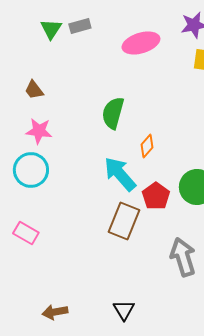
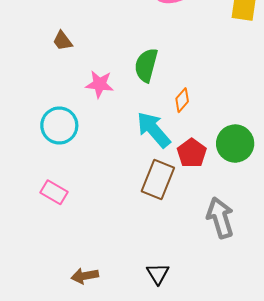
pink star: (39, 131) -> (100, 84), moved

